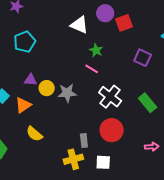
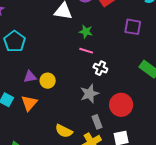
gray star: (67, 93) -> (89, 94), moved
white cross: (110, 97) -> (100, 68), moved, size x0.6
yellow semicircle: (34, 134) -> (64, 131), moved

